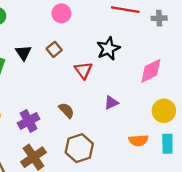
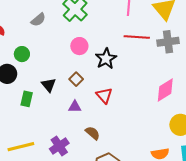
gray cross: (159, 18) -> (168, 42), size x1.5
black star: (108, 49) -> (106, 59), moved
purple triangle: (111, 103) -> (75, 107), moved, turned 32

